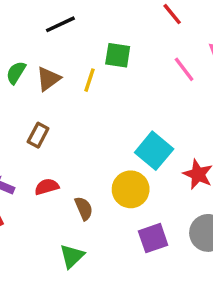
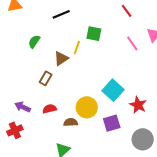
brown triangle: (48, 79) -> (61, 58), moved
yellow circle: (131, 189) -> (87, 107), moved
brown semicircle: (84, 208) -> (71, 122), turned -72
purple square: (153, 238) -> (112, 123), moved

